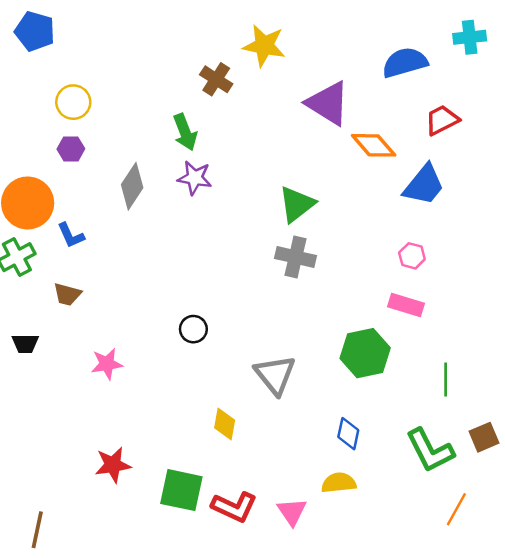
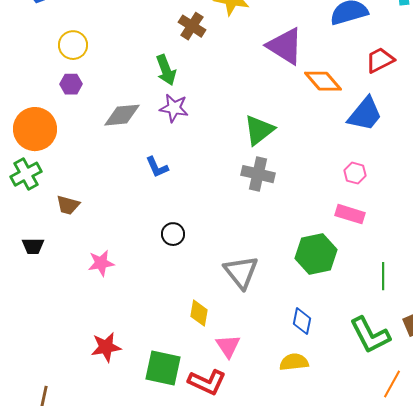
gray diamond: (132, 186) -> (122, 115), turned 51
blue L-shape: (71, 235) -> (157, 167), moved
pink triangle: (292, 512) -> (228, 346), moved

